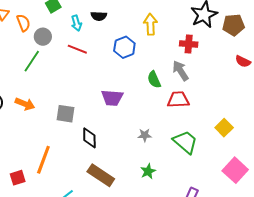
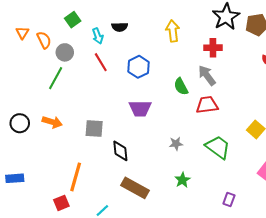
blue hexagon: (124, 47) -> (139, 67), moved
red line: (77, 49) -> (101, 62), turned 42
red square: (18, 178) -> (61, 203), moved

